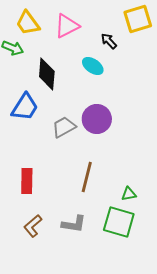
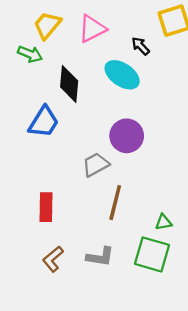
yellow trapezoid: (28, 23) -> (47, 25), turned 76
cyan ellipse: (93, 66) -> (122, 75), size x1.4
gray trapezoid: (64, 127) -> (96, 165), moved

